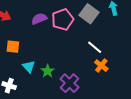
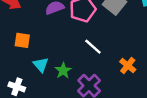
white line: (95, 47) -> (93, 47), moved

